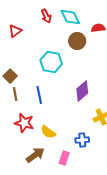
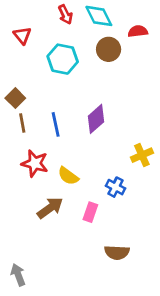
red triangle: (15, 31) -> (22, 35), turned -32
cyan hexagon: (51, 62) -> (63, 59), moved
purple diamond: (82, 91) -> (96, 119), moved
blue cross: (82, 140) -> (115, 187), turned 32

